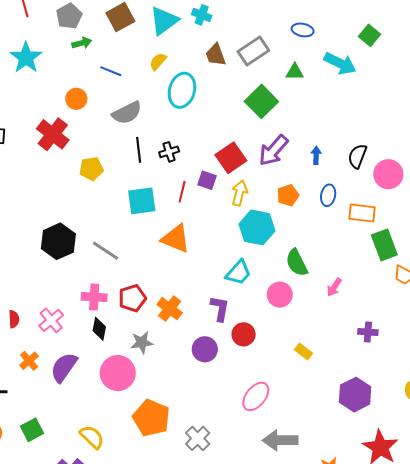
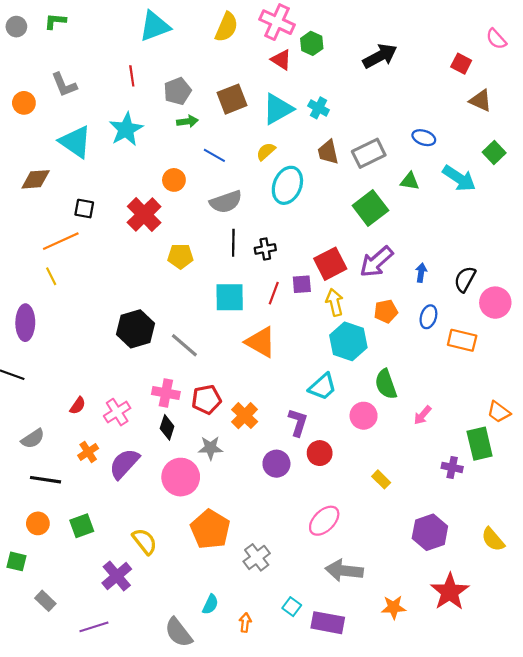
purple square: (207, 180) -> (302, 284), turned -30
yellow arrow: (239, 193) -> (335, 302), turned -35
green rectangle: (384, 245) -> (480, 444), moved
red semicircle: (14, 319) -> (78, 406), turned 30

